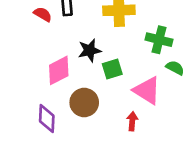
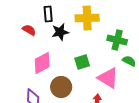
red semicircle: (43, 14) -> (29, 30), moved
black star: (90, 50) -> (60, 32), moved

